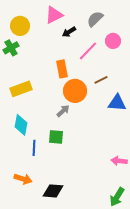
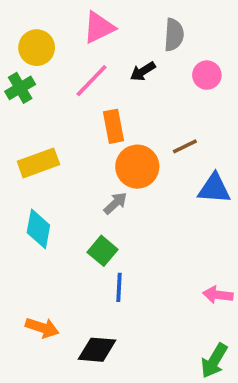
gray semicircle: (95, 19) -> (174, 35), turned 138
black arrow: (69, 32) -> (143, 71), moved
pink line: (88, 51) -> (92, 81), moved
green square: (56, 137) -> (103, 251), turned 35
blue line: (34, 148) -> (119, 287), moved

